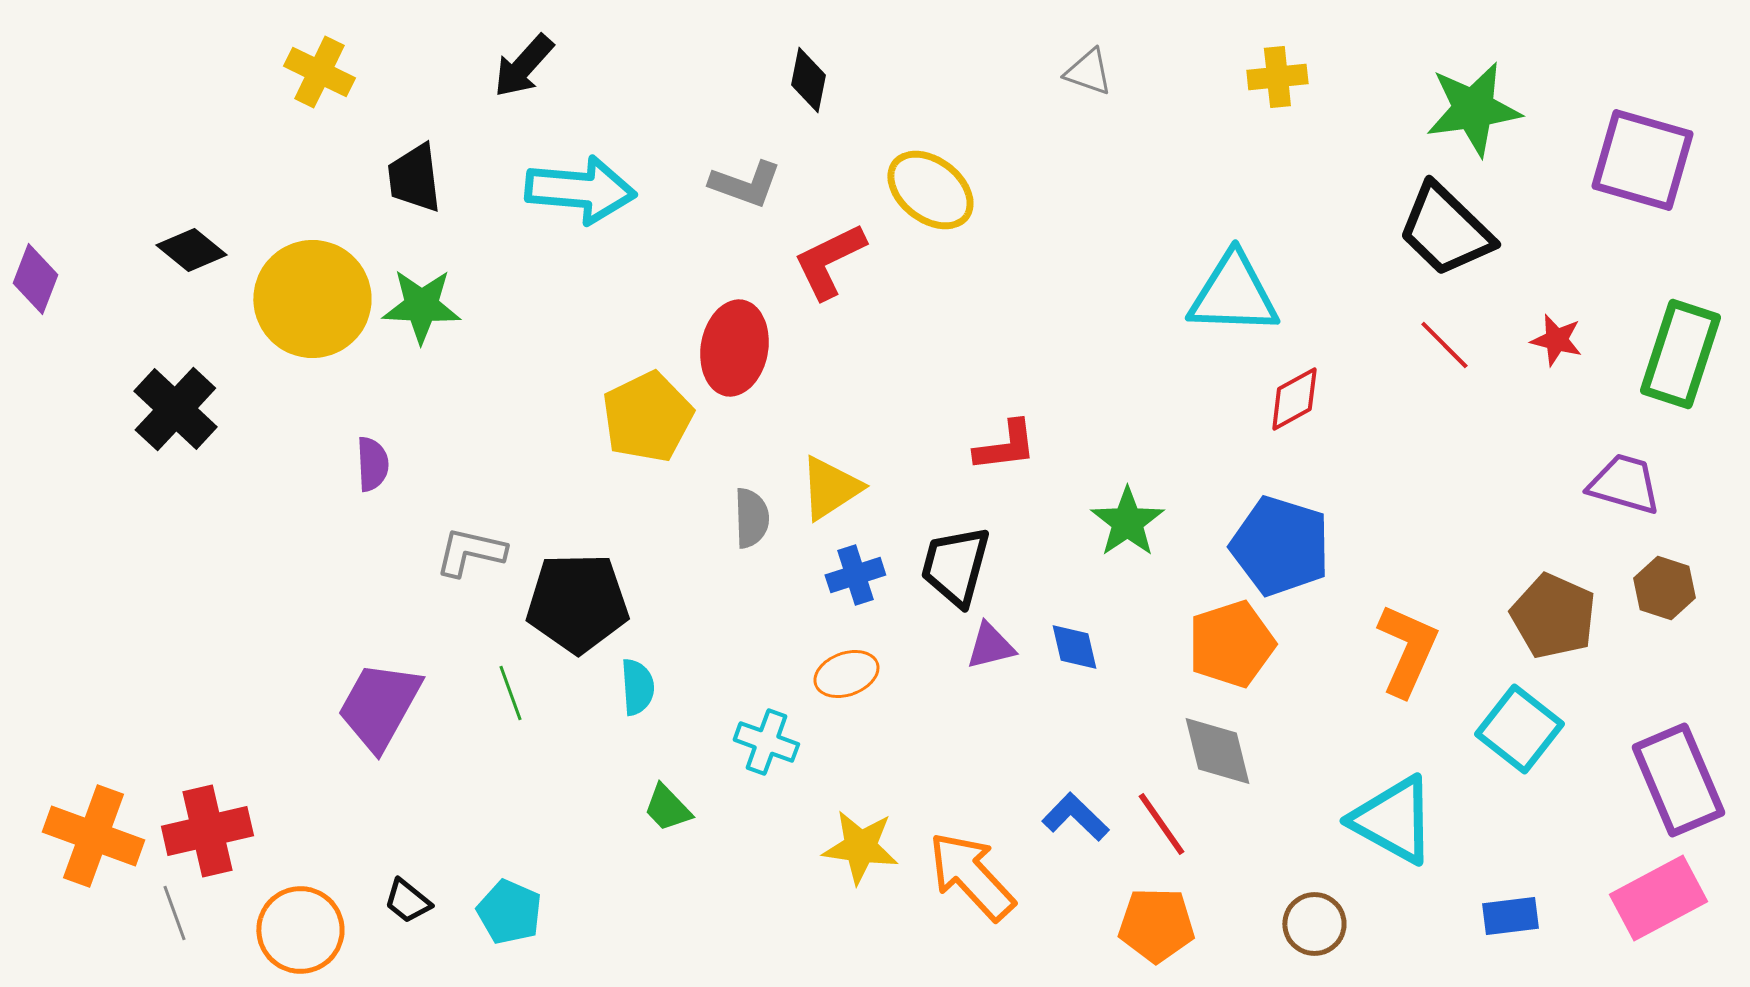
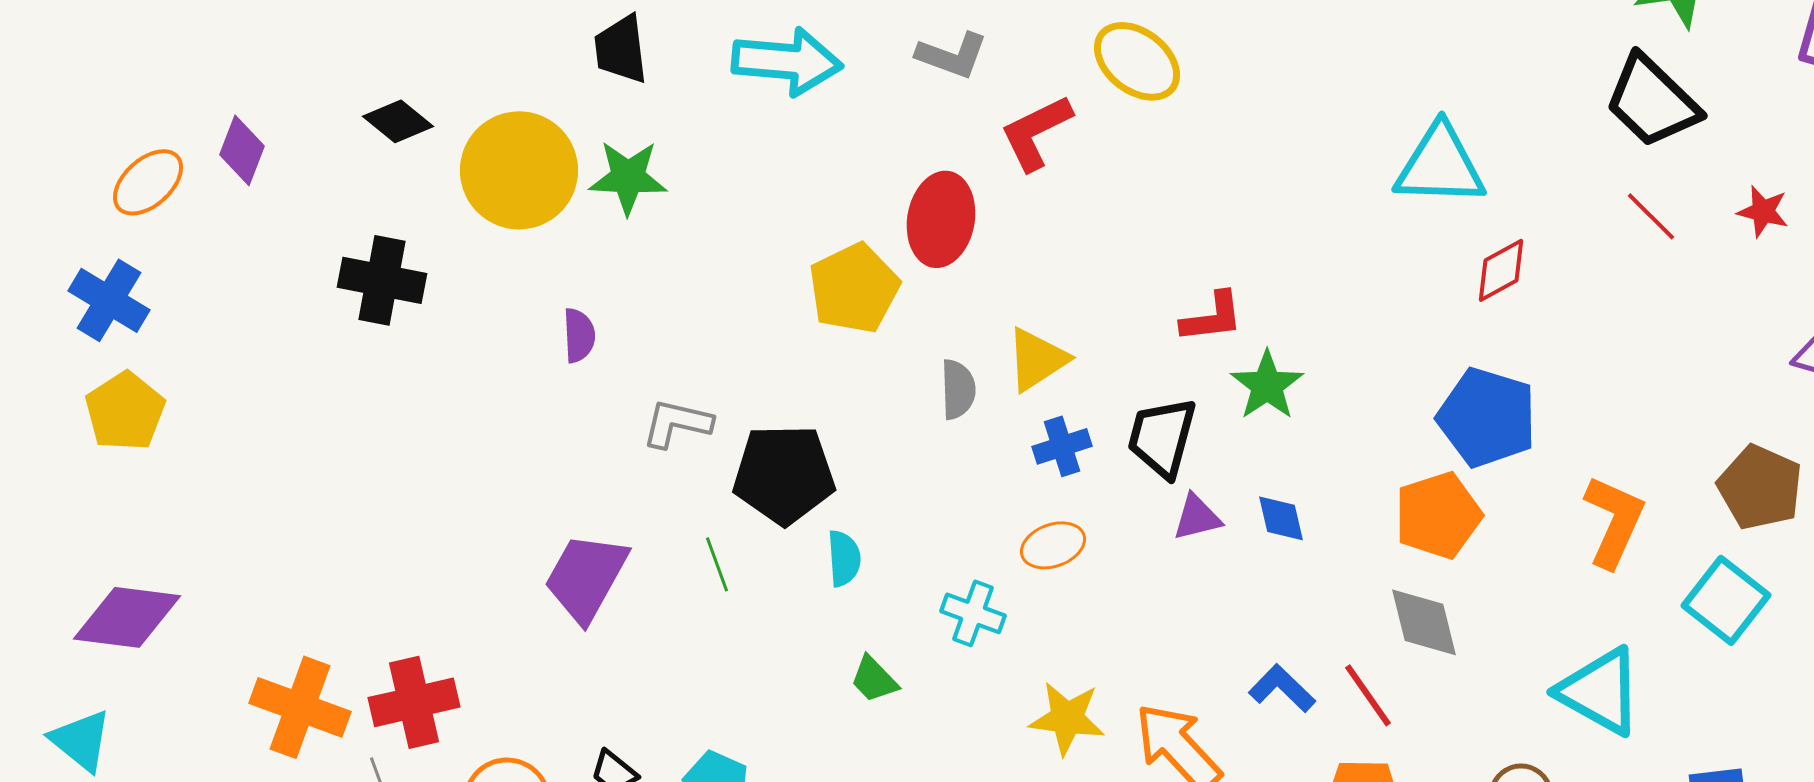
black cross: (175, 409) -> (382, 280), turned -32
green star: (1127, 522) -> (1267, 385), moved

